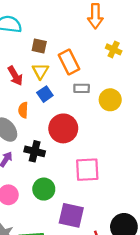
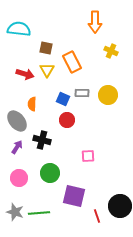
red arrow: (15, 76) -> (25, 74), turned -42
gray rectangle: (82, 88) -> (82, 93), moved
blue square: (45, 94) -> (63, 99), moved, turned -32
red circle: (63, 128) -> (67, 120), size x0.6
pink square: (87, 170) -> (88, 156), size x0.6

